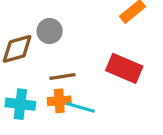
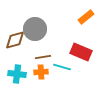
gray circle: (50, 31) -> (35, 29), size x1.5
cyan line: (80, 107) -> (62, 67), moved

